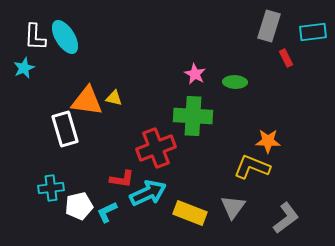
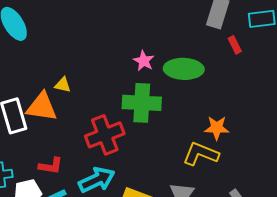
green ellipse: (235, 82) -> (184, 69), size x1.6
orange triangle: (87, 101) -> (42, 107), moved
red L-shape: (122, 179) -> (51, 166), moved

